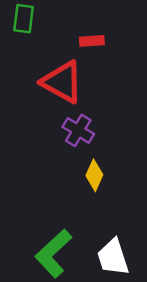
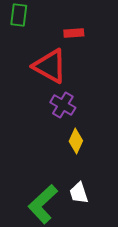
white trapezoid: (113, 257) -> (79, 193), moved, size x0.7

